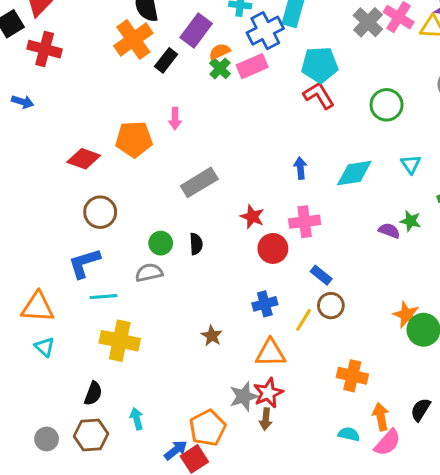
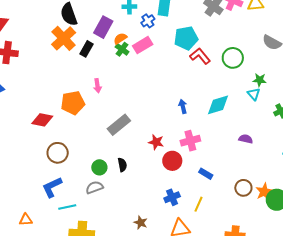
blue cross: (265, 31) -> (148, 21), size x0.6
red L-shape: (319, 96) -> (200, 56), moved
green star: (410, 221) -> (260, 80), moved
brown circle: (331, 306) -> (243, 188), moved
orange triangle: (38, 307) -> (26, 220), size x0.6
orange star: (406, 315) -> (264, 192), turned 30

